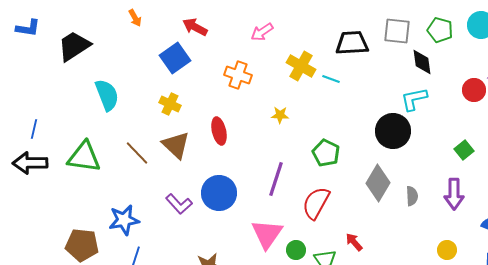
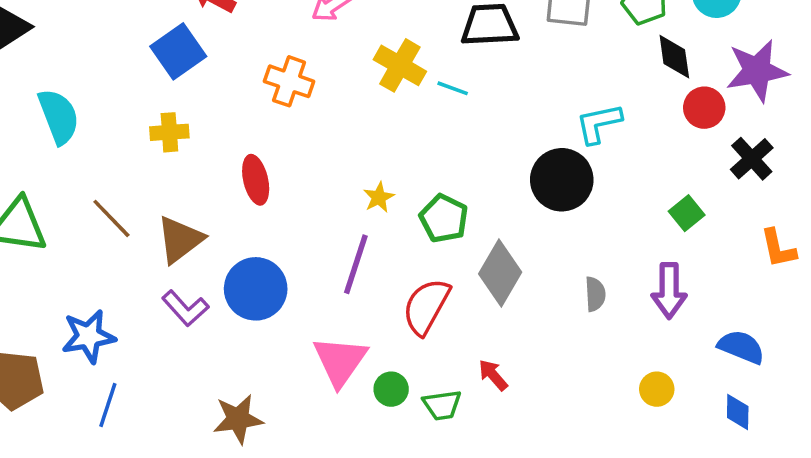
black diamond: (422, 62) -> (674, 57), moved
yellow cross: (170, 104) -> (169, 132), turned -30
yellow star: (280, 115) -> (379, 197), moved, turned -30
brown triangle: (176, 145) -> (180, 240), moved, turned 40
gray diamond: (378, 183) -> (500, 273), moved

